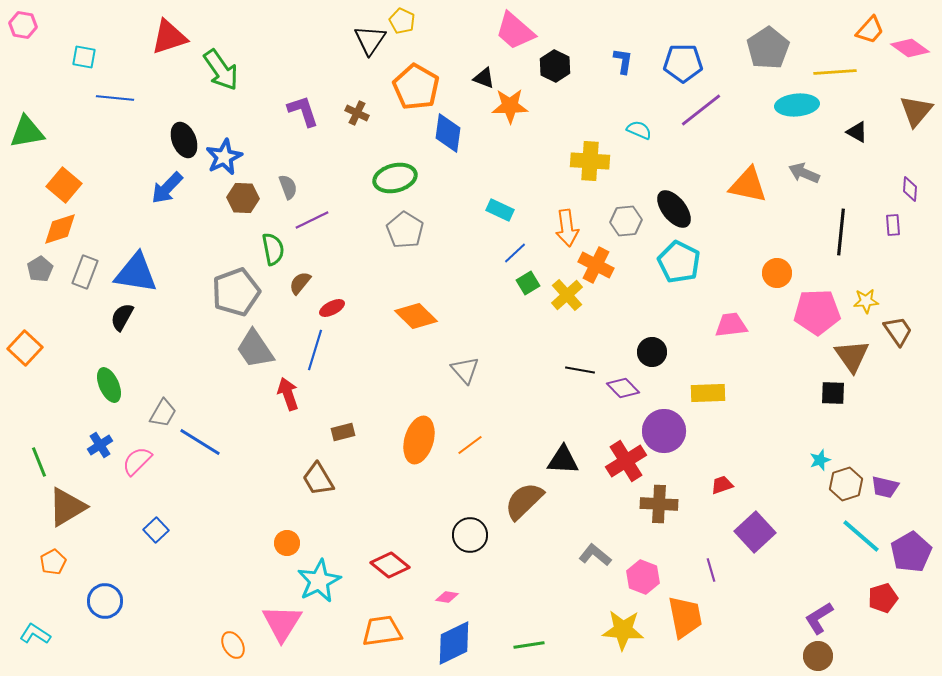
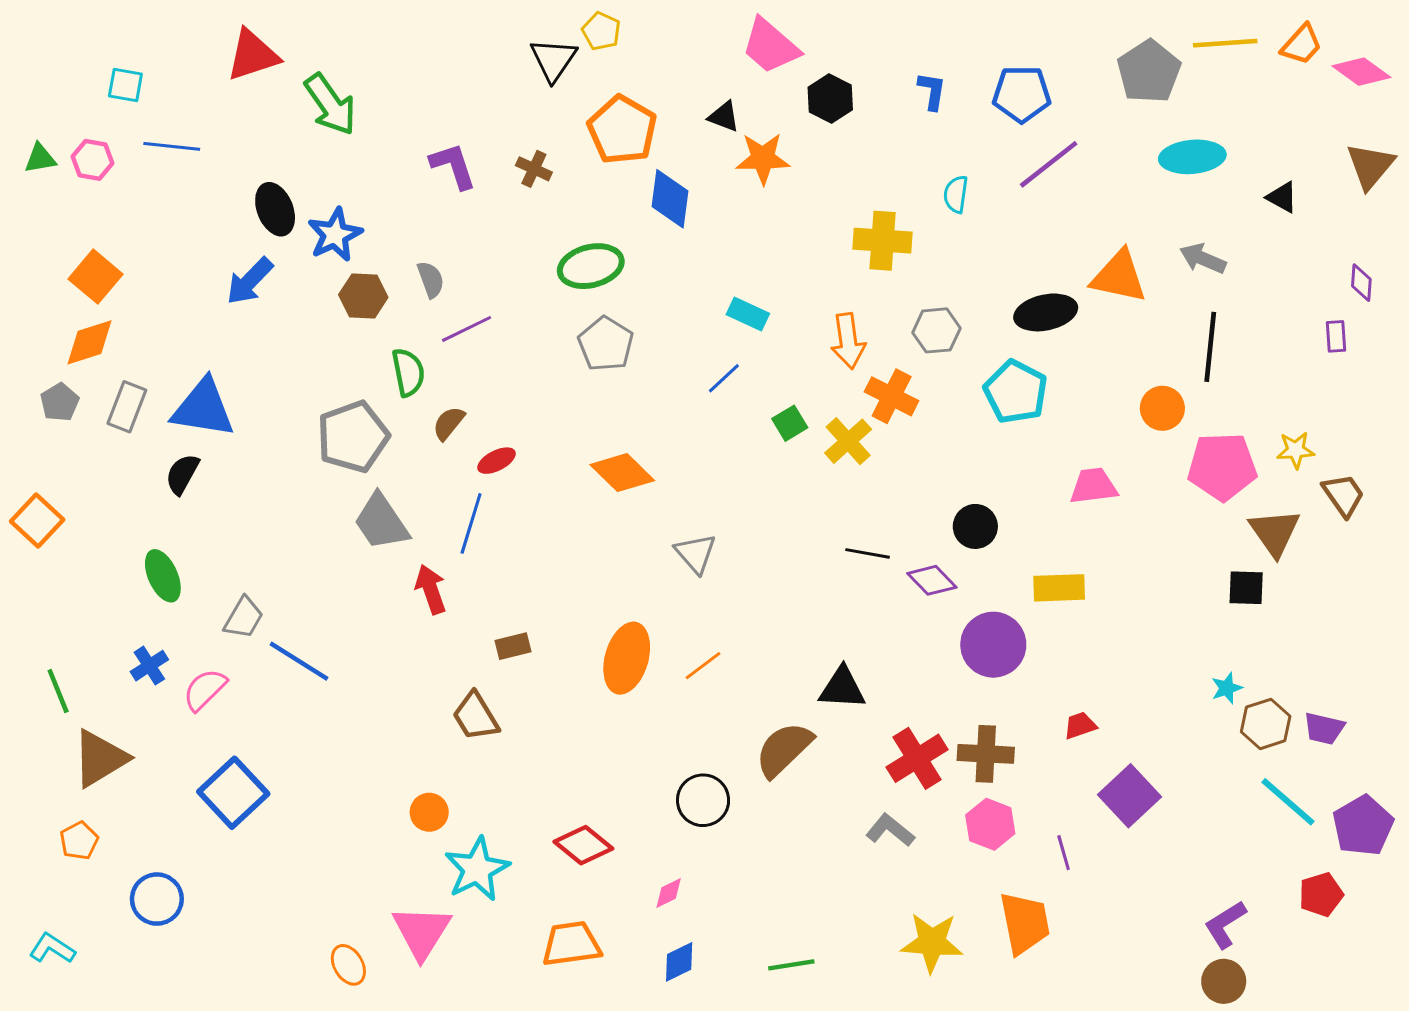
pink hexagon: (23, 25) -> (93, 160), moved
yellow line: (835, 72) -> (1225, 43), moved
cyan semicircle: (639, 130) -> (956, 194), turned -105
green triangle: (27, 132) -> (40, 158), moved, size x0.6
black ellipse: (674, 209) -> (1046, 312), moved, turned -63
black line: (841, 232) -> (1210, 347), moved
blue line: (515, 253) -> (724, 378), moved
red cross: (626, 461) -> (917, 758), moved
blue square: (156, 530) -> (233, 793), size x1.8
pink hexagon: (643, 577) -> (990, 824), moved
pink diamond: (447, 597) -> (669, 893), turned -35
blue diamond: (454, 643) -> (679, 962), size x0.6

